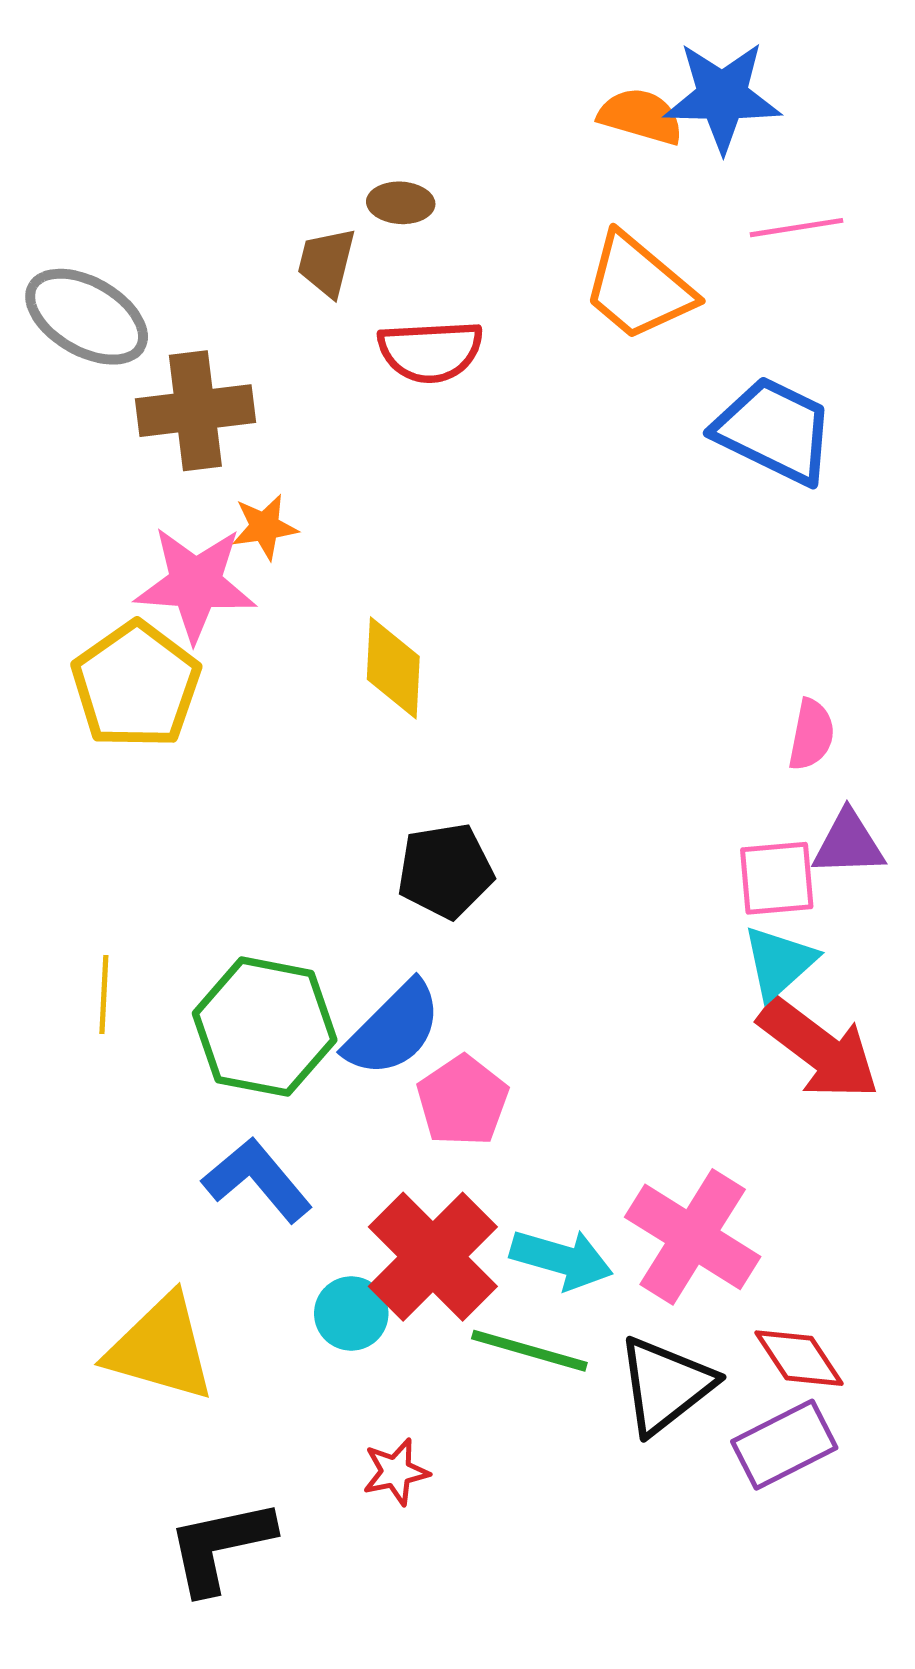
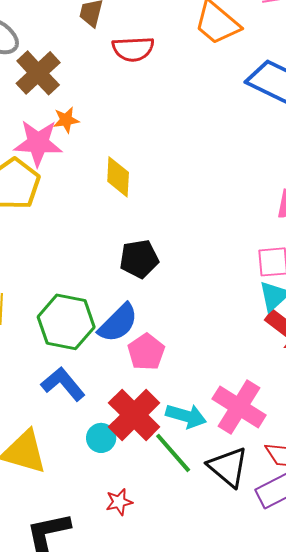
brown cross: (195, 411) -> (38, 73), turned -36
green line: (529, 1351) -> (173, 453), turned 33
black triangle: (665, 1385) -> (228, 467), turned -42

